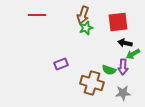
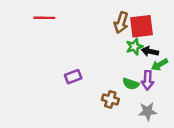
brown arrow: (83, 15) -> (121, 23), moved
green star: (86, 28) -> (134, 47), moved
brown cross: (92, 83) -> (110, 99), size x0.6

